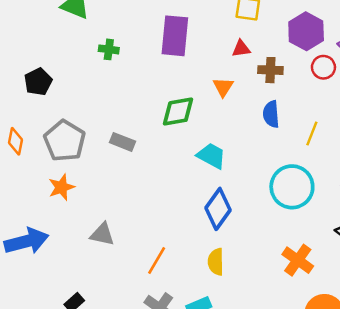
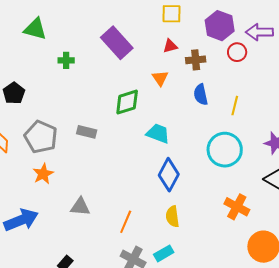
purple rectangle: (175, 36) -> (117, 43), turned -40

